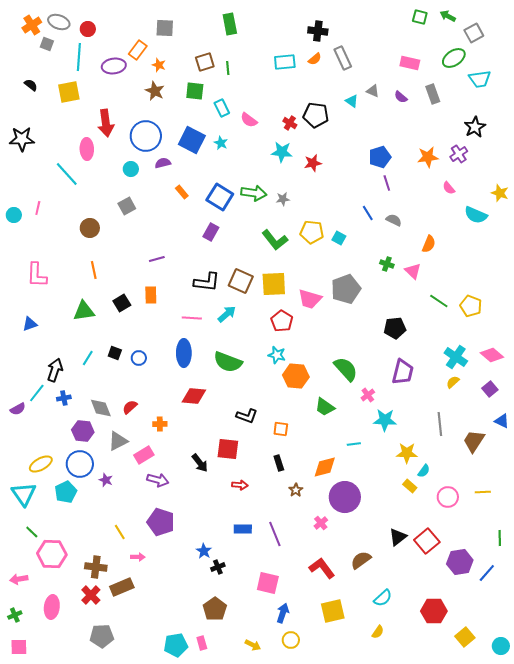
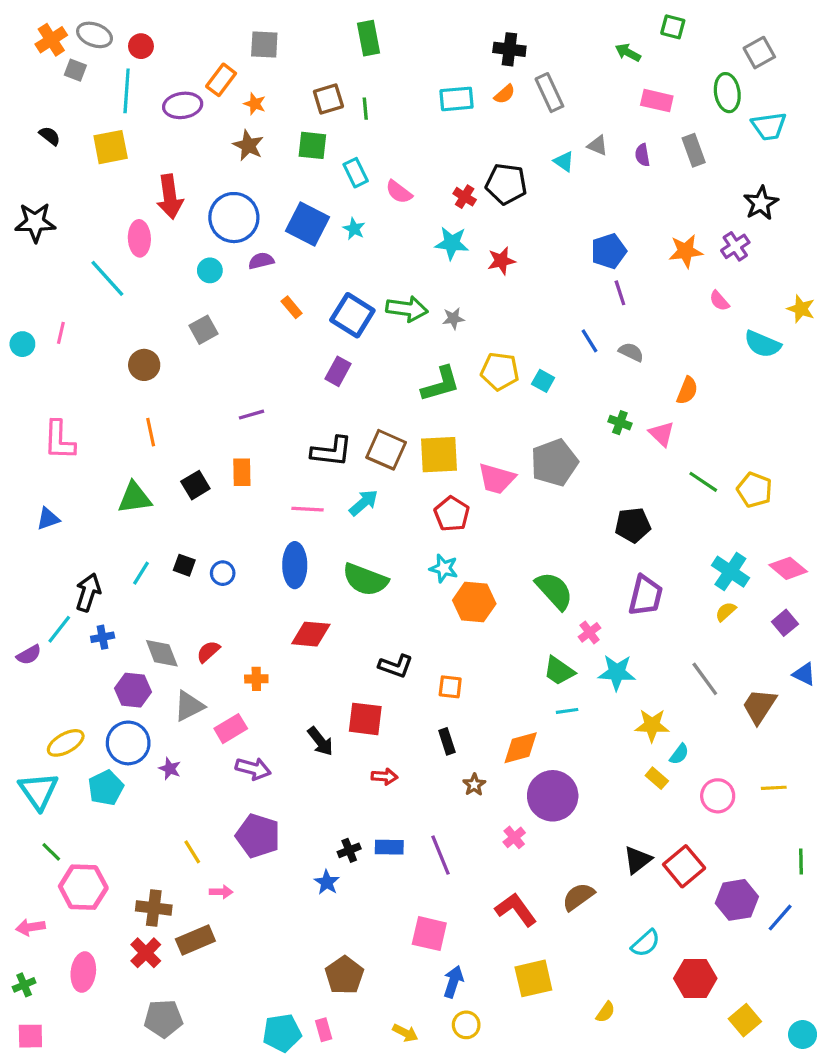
green arrow: (448, 16) -> (628, 53), moved
green ellipse: (454, 58) -> (727, 93), turned -65
purple semicircle: (401, 97) -> (642, 155), turned 40
green L-shape: (275, 240) -> (441, 384), turned -68
green trapezoid: (325, 407) -> (559, 671), moved
gray line: (440, 424) -> (705, 679), turned -30
black cross: (218, 567) -> (349, 850), moved
cyan semicircle: (383, 598) -> (646, 943), moved

